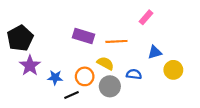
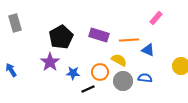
black pentagon: (20, 38) -> (61, 37), moved
blue triangle: (155, 52) -> (148, 50), moved, turned 40
blue semicircle: (134, 74) -> (145, 78), moved

